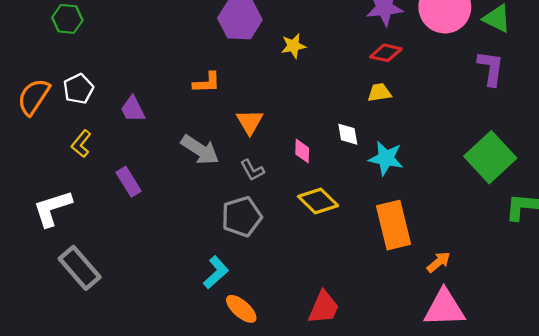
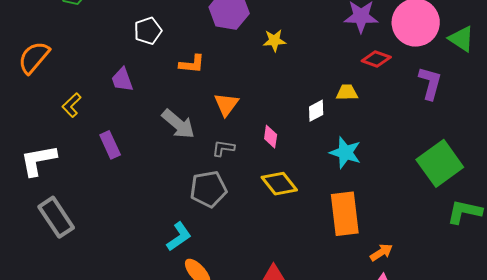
red diamond: (386, 53) -> (376, 59), moved
purple L-shape: (491, 68) -> (430, 83), moved
white pentagon: (78, 89) -> (148, 31), moved
white diamond: (348, 134) -> (316, 111), moved, turned 65
gray L-shape: (252, 170) -> (223, 148), turned 120

